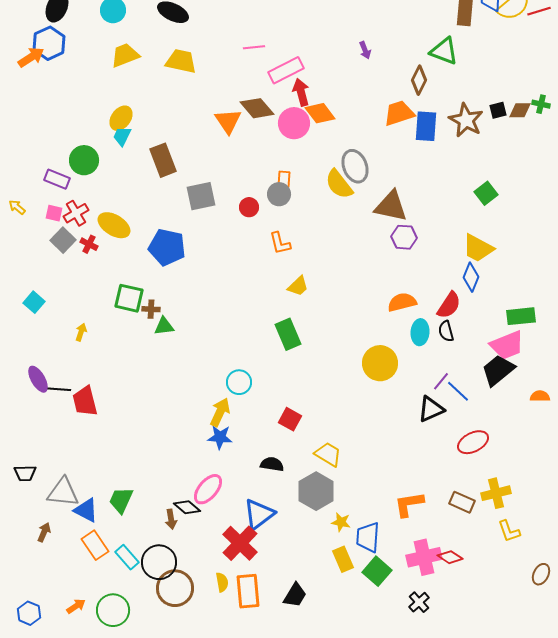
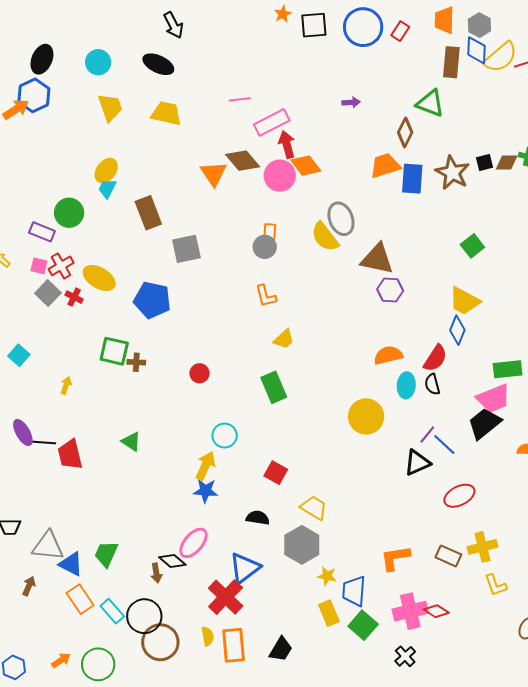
purple arrow: (365, 50) -> (351, 102), turned -72
yellow trapezoid: (125, 55) -> (110, 107), turned 92
red circle: (249, 207) -> (199, 373), moved
green triangle: (164, 326) -> (131, 442), moved, turned 40

